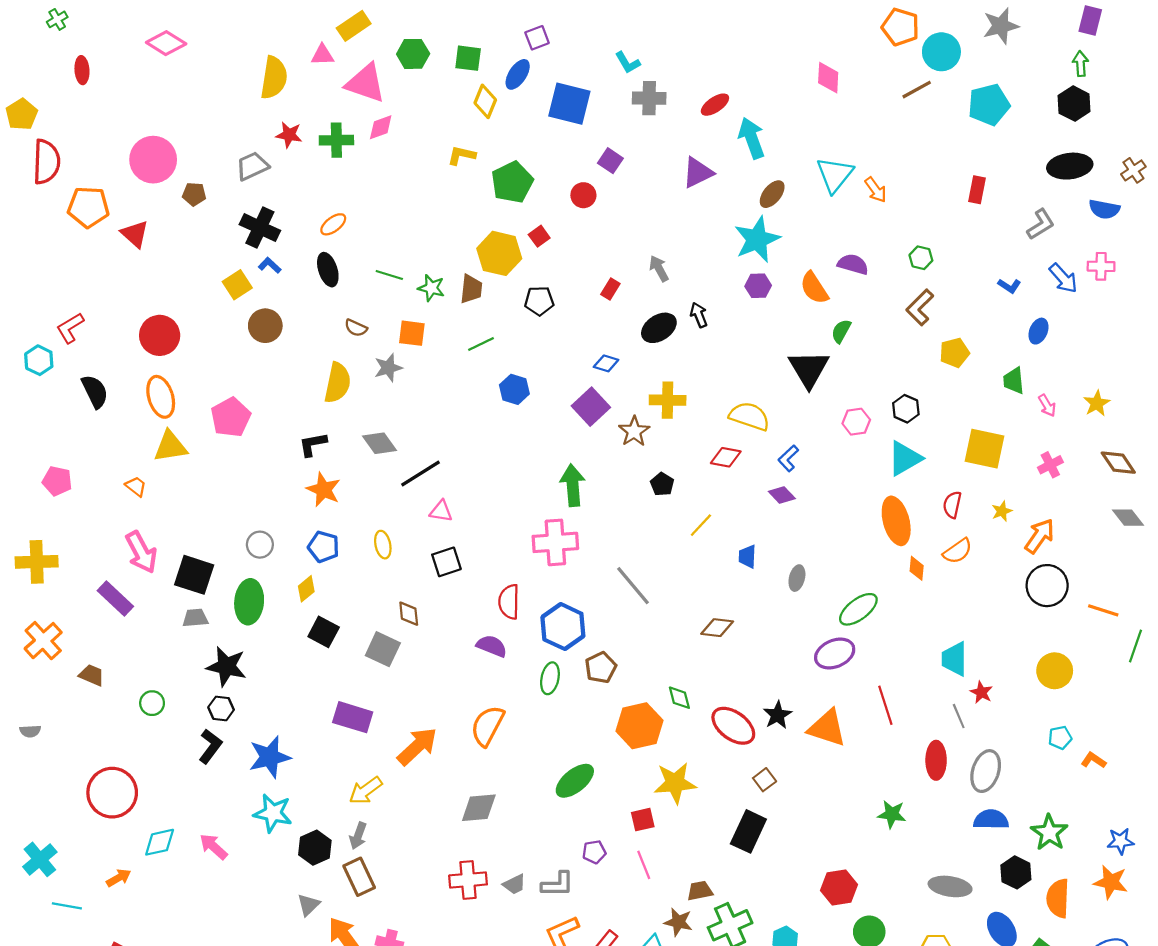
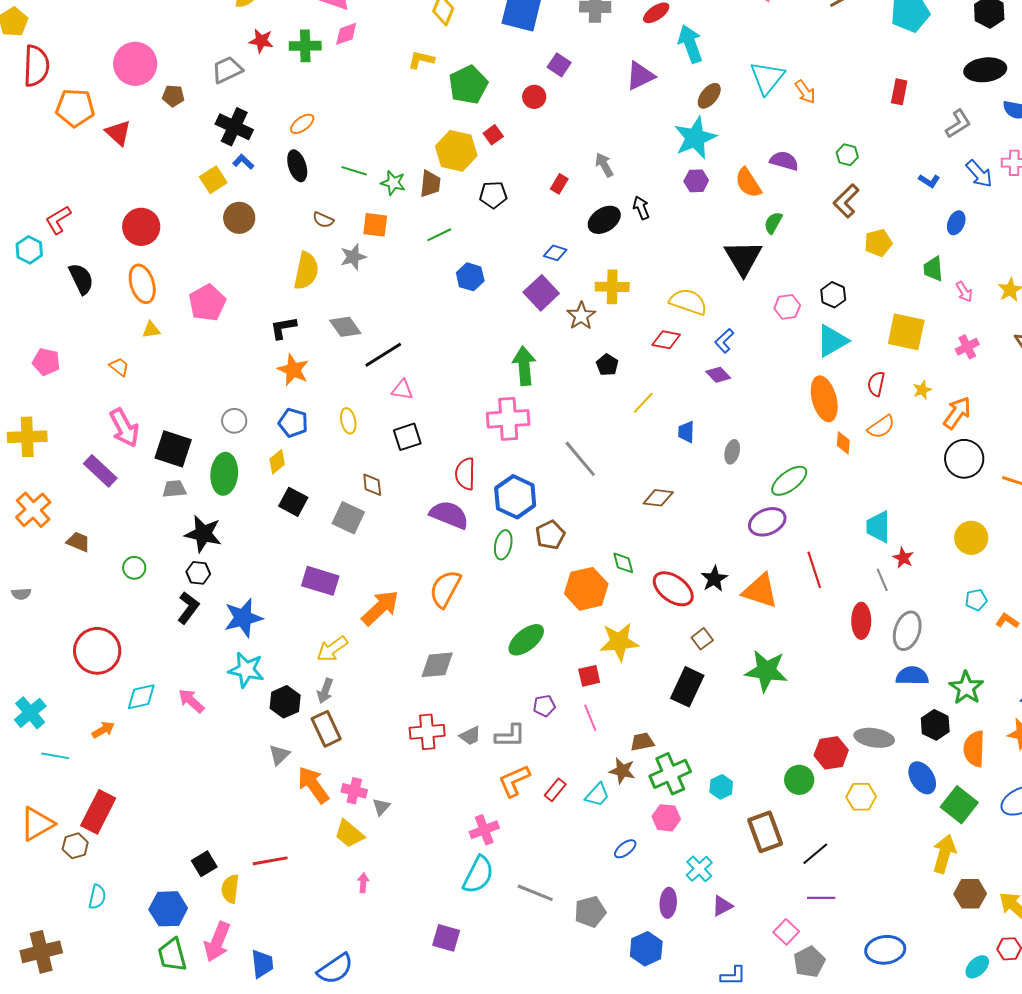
yellow triangle: (170, 446) -> (151, 330), size x0.6
purple semicircle: (492, 646) -> (449, 515), size x1.4
green star: (892, 814) -> (766, 671), moved, size x1.6
red hexagon: (839, 888) -> (831, 753), moved

